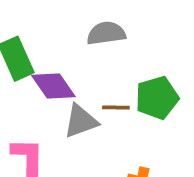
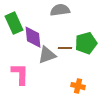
purple diamond: (53, 86) -> (33, 37), turned 30

